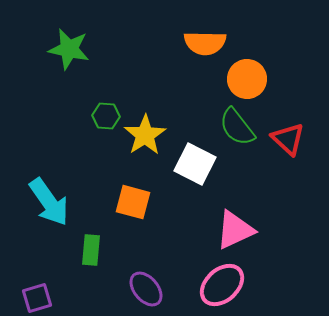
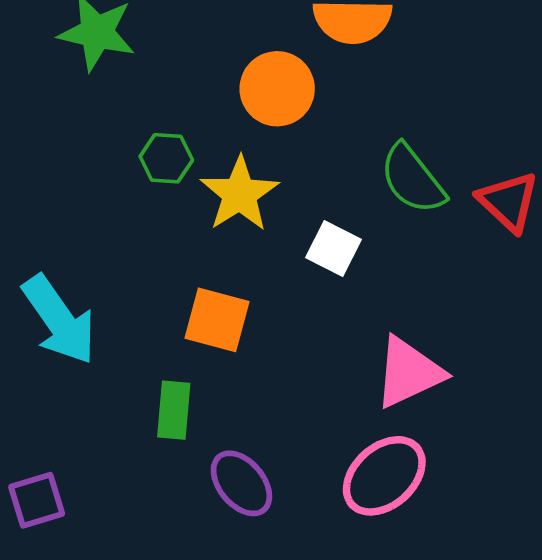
orange circle: (247, 79) -> (277, 89), moved
white square: (195, 164) -> (334, 248), size x0.7
green rectangle: (91, 250) -> (174, 410), moved

